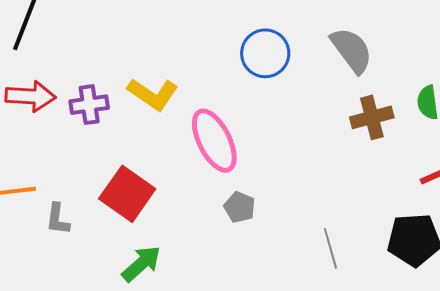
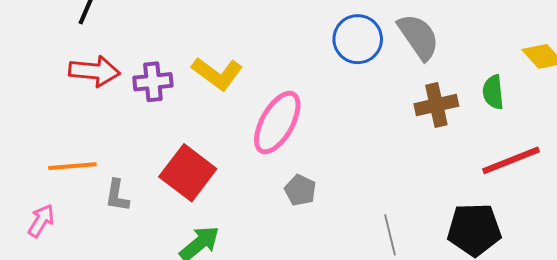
blue circle: (265, 53) -> (358, 39), moved
pink ellipse: (214, 141) -> (277, 123), turned 54

